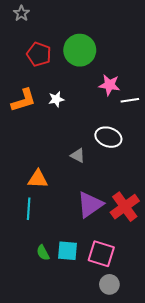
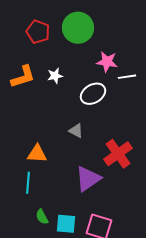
white ellipse: (108, 137) -> (93, 94), moved, turned -50
red cross: (125, 207) -> (118, 154), moved
green semicircle: (43, 253) -> (42, 217), moved

